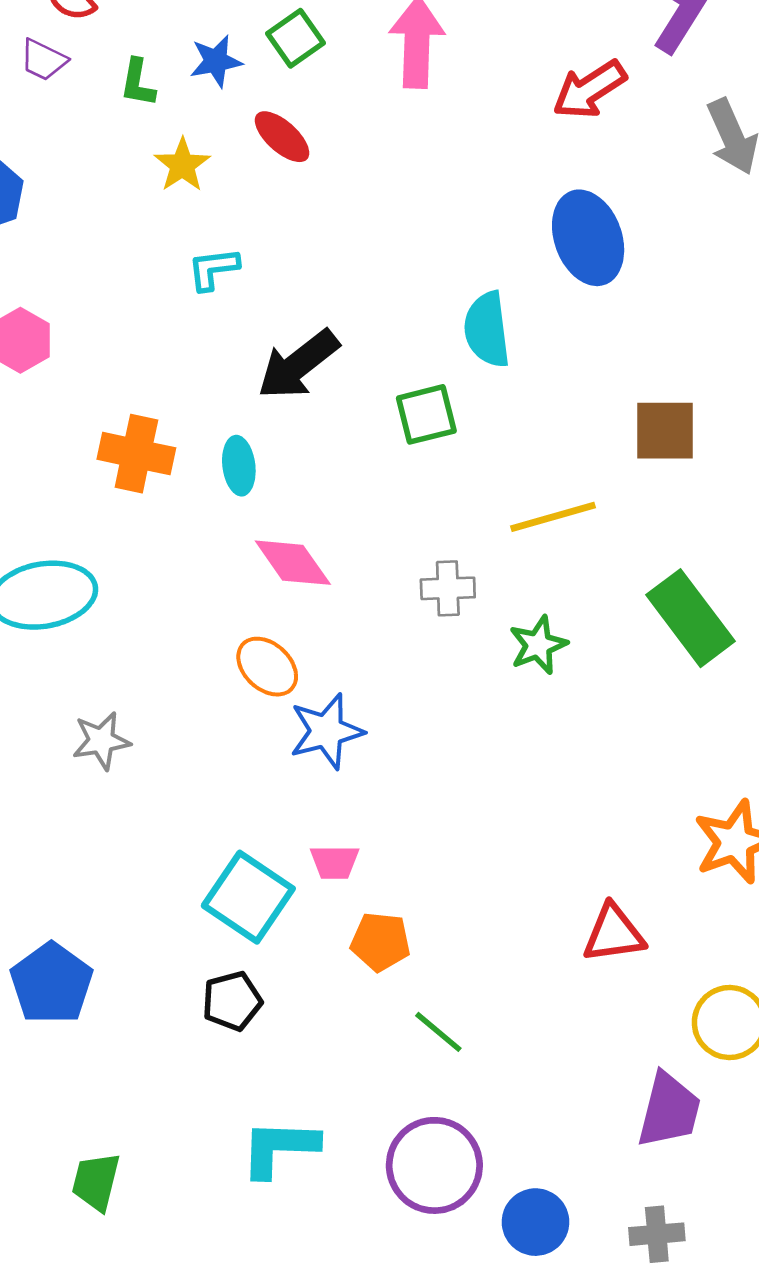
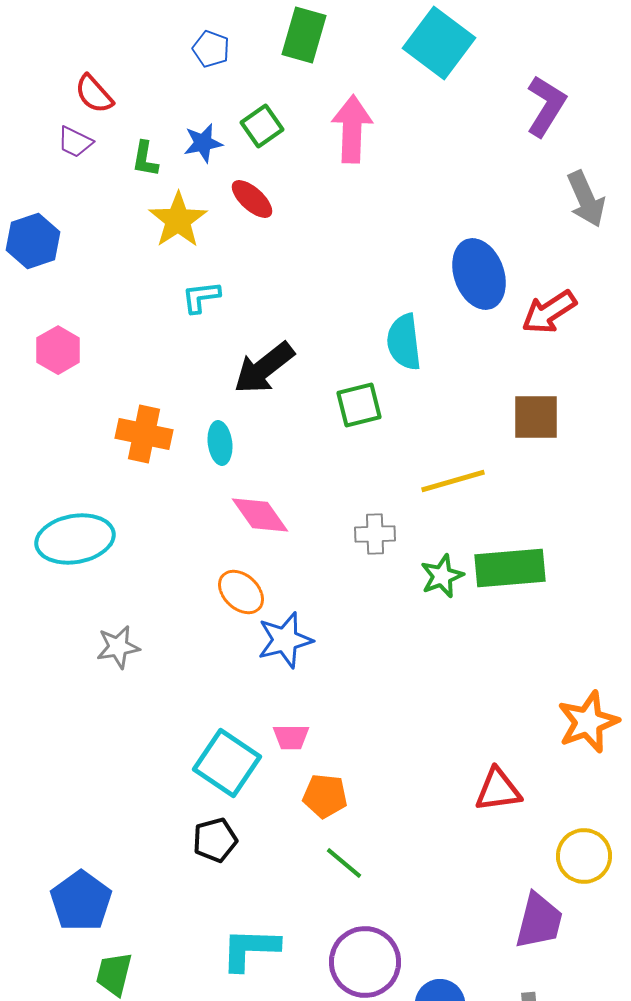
red arrow: (589, 89) -> (549, 312), moved
yellow star: (182, 165) -> (178, 220), size x1.4
green rectangle: (691, 618) -> (510, 568), moved, turned -58
blue pentagon: (51, 983) -> (81, 901), moved
green line: (438, 1032) -> (344, 863), moved

